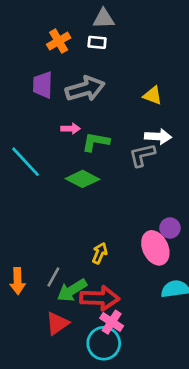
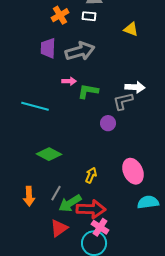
yellow triangle: (153, 95) -> (131, 29), moved
cyan line: (25, 162) -> (35, 106), turned -32
green diamond: (82, 179) -> (49, 154), moved
purple circle: (170, 228) -> (108, 123), moved

